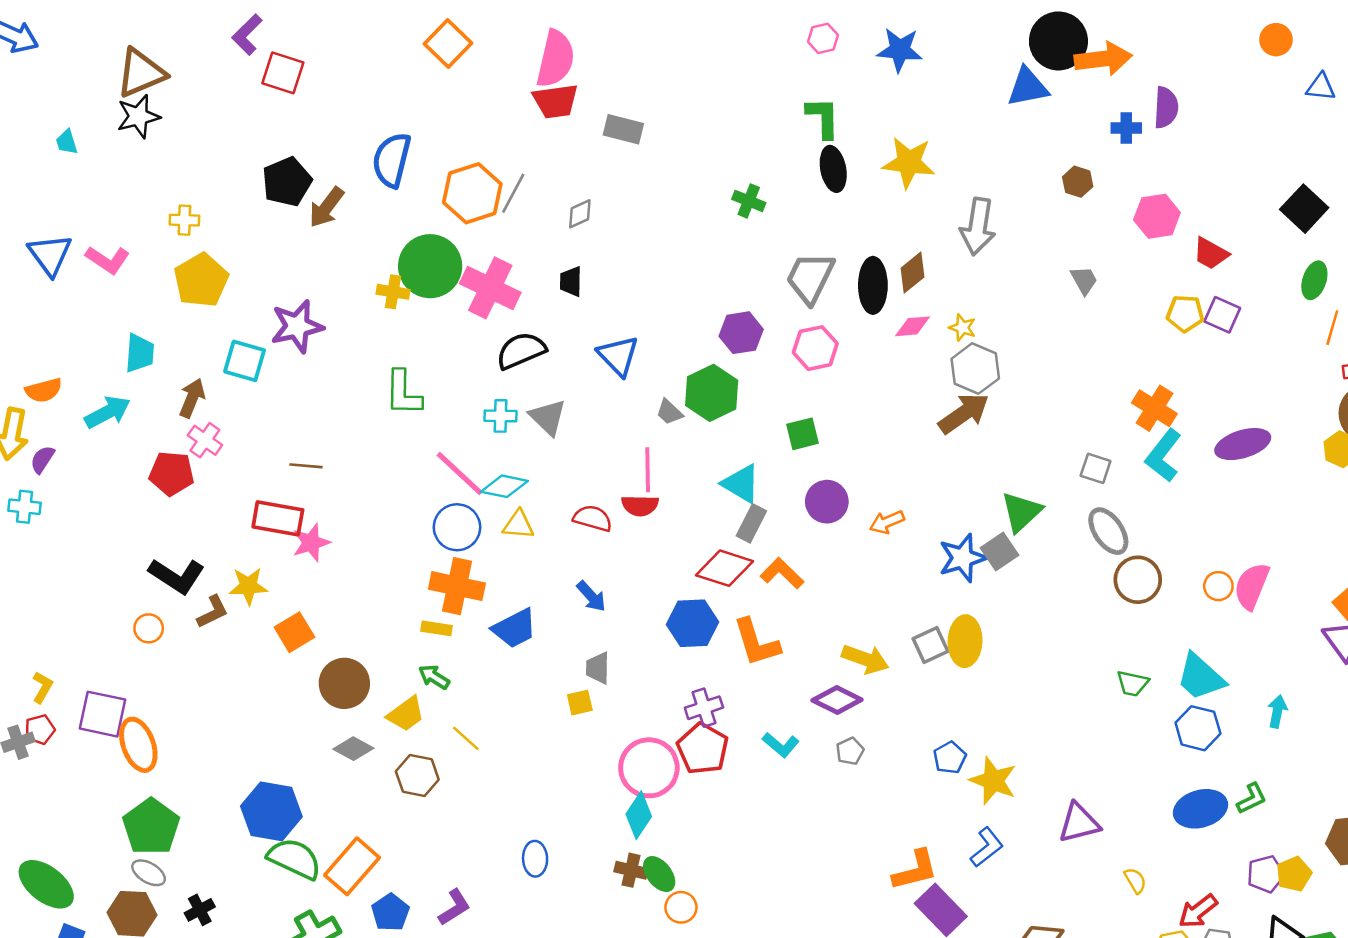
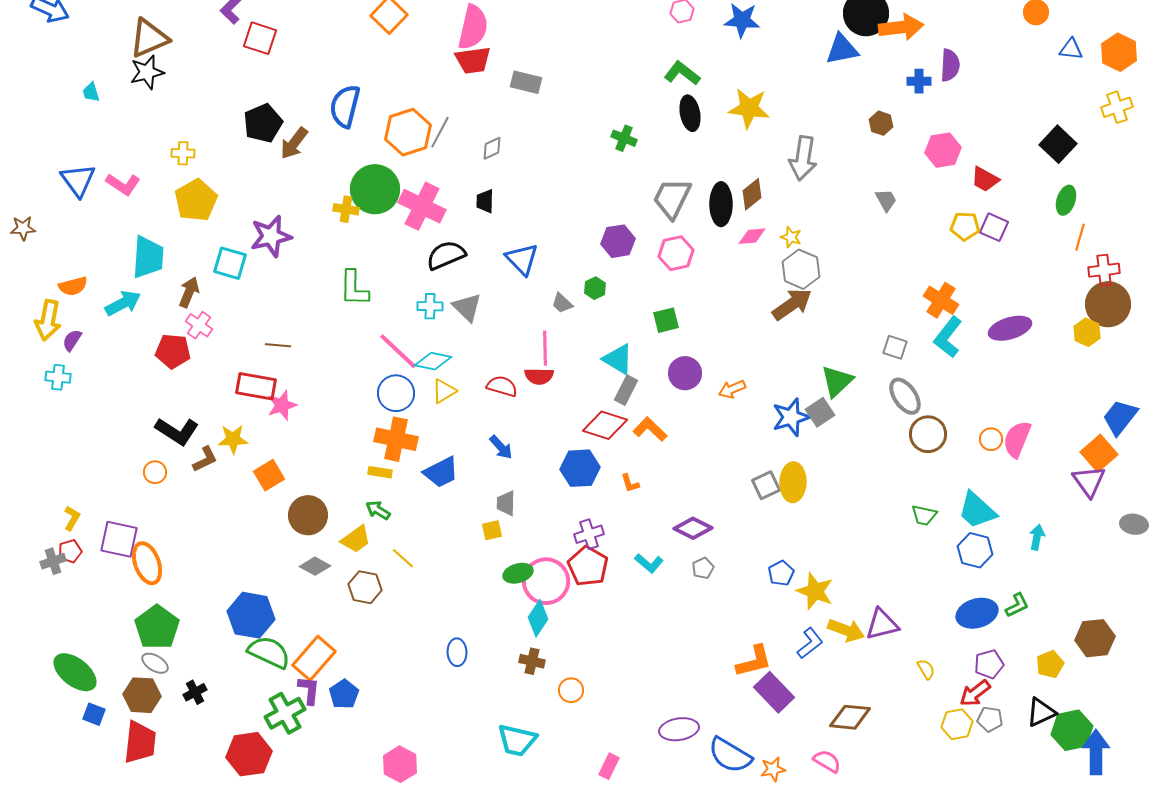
green L-shape: (823, 118) -> (682, 73), turned -51
cyan trapezoid: (140, 353) -> (148, 257), size x1.4
green hexagon: (712, 393) -> (595, 288), size x0.5
yellow triangle: (518, 525) -> (444, 391), turned -36
orange L-shape: (756, 642) -> (630, 483), size x0.5
yellow arrow: (865, 659) -> (846, 630), moved
green ellipse: (659, 874) -> (518, 573), moved, turned -68
purple pentagon: (1266, 874) -> (989, 664), moved
purple L-shape: (454, 907) -> (309, 690), moved, turned -52

